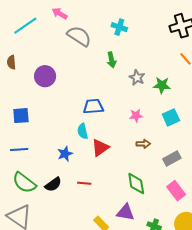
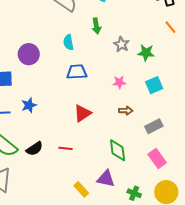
purple circle: (45, 76) -> (29, 54), moved
cyan semicircle: (83, 131) -> (68, 42), moved
blue star: (65, 154) -> (29, 105), moved

